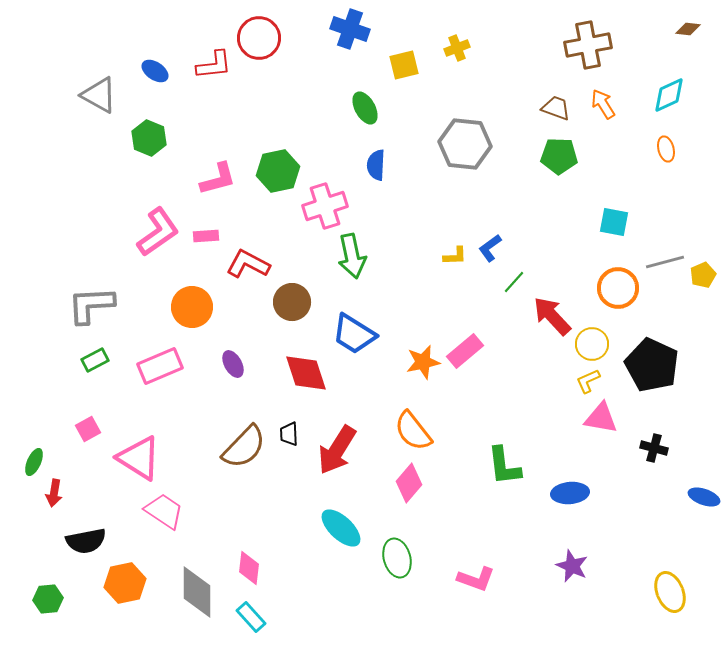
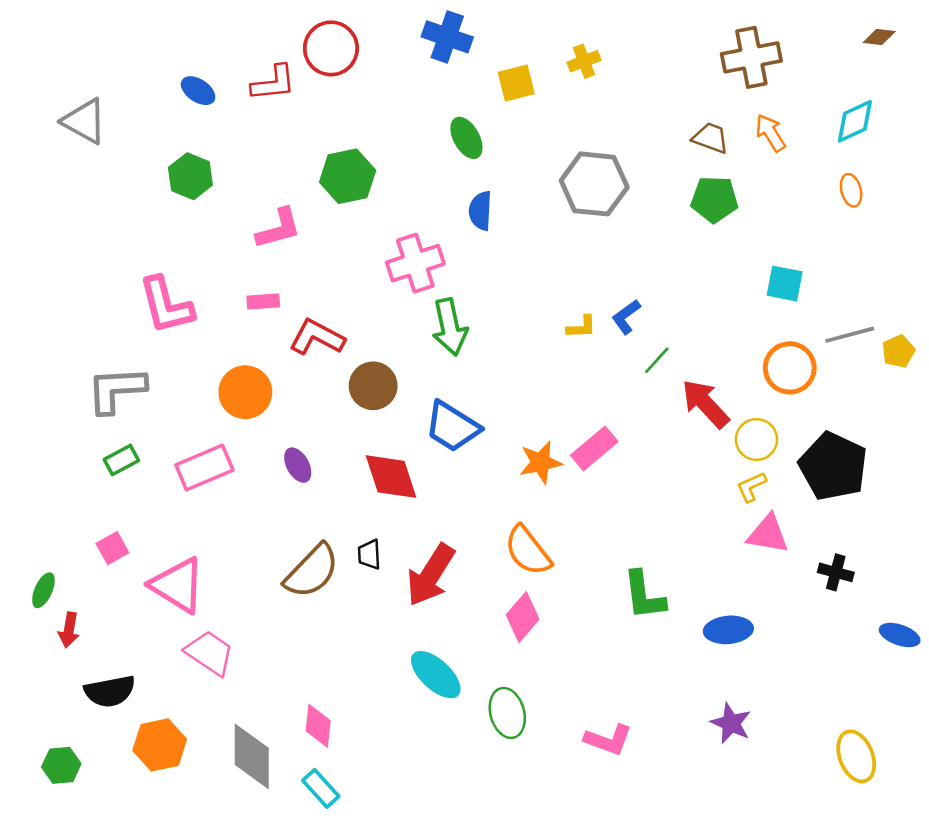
gray triangle: (99, 95) -> (84, 121), moved
green hexagon: (278, 171) -> (348, 176), moved
pink L-shape: (158, 232) -> (166, 305), moved, turned 111

